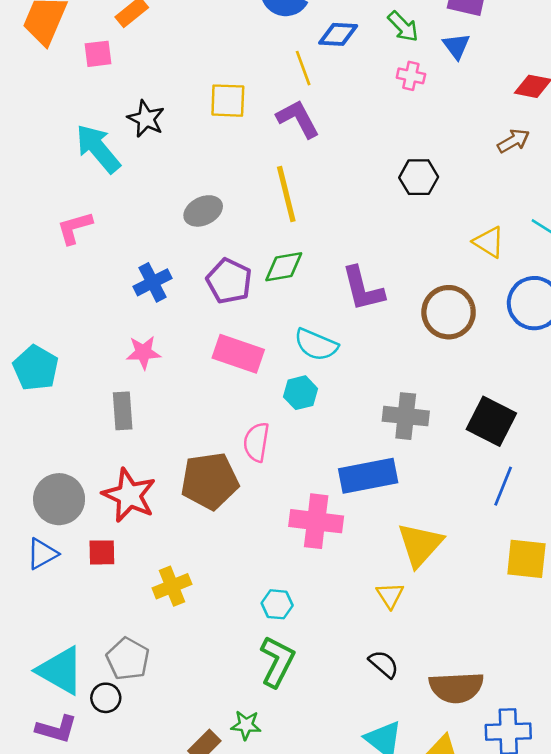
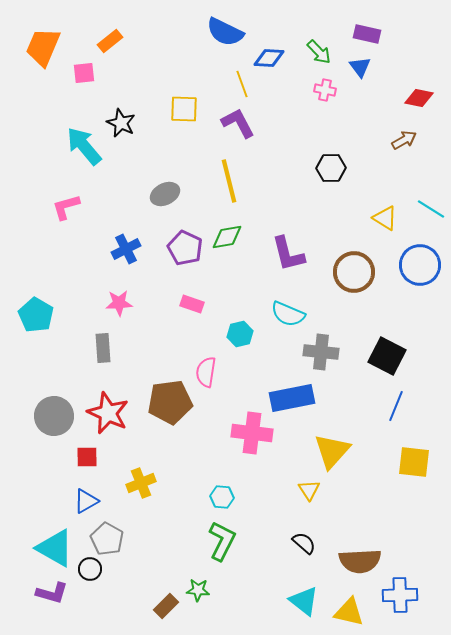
cyan semicircle: (316, 345) -> (288, 314), moved
pink rectangle: (238, 354) -> (192, 304), size x0.6
blue triangle: (42, 554) -> (86, 501), moved

